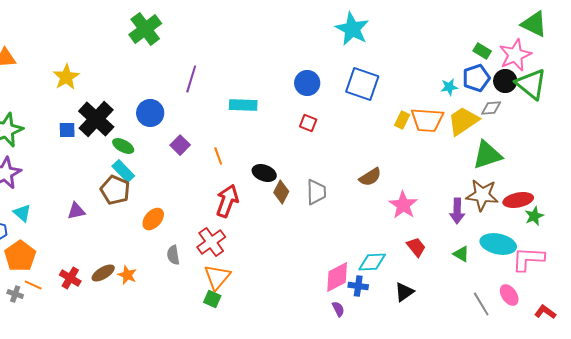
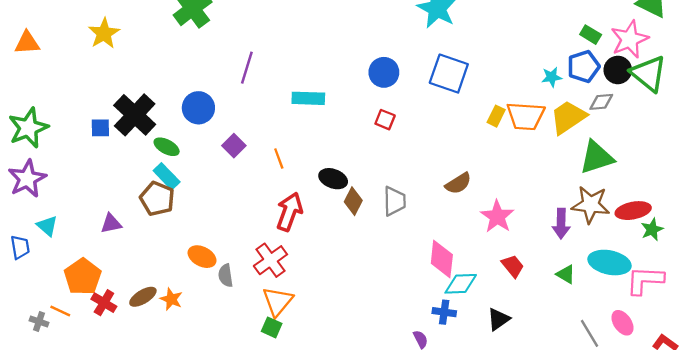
yellow star: (66, 77) -> (104, 33), moved
orange ellipse: (153, 219) -> (202, 257), moved, turned 75
orange pentagon: (20, 256) -> (83, 277), moved
pink diamond: (337, 277) -> (442, 259), moved, turned -56

